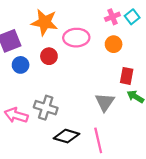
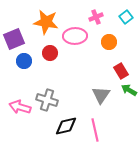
pink cross: (112, 17) -> (96, 17), moved
red rectangle: (127, 76) -> (121, 71), turned -42
black diamond: (66, 136) -> (66, 126), turned -30

